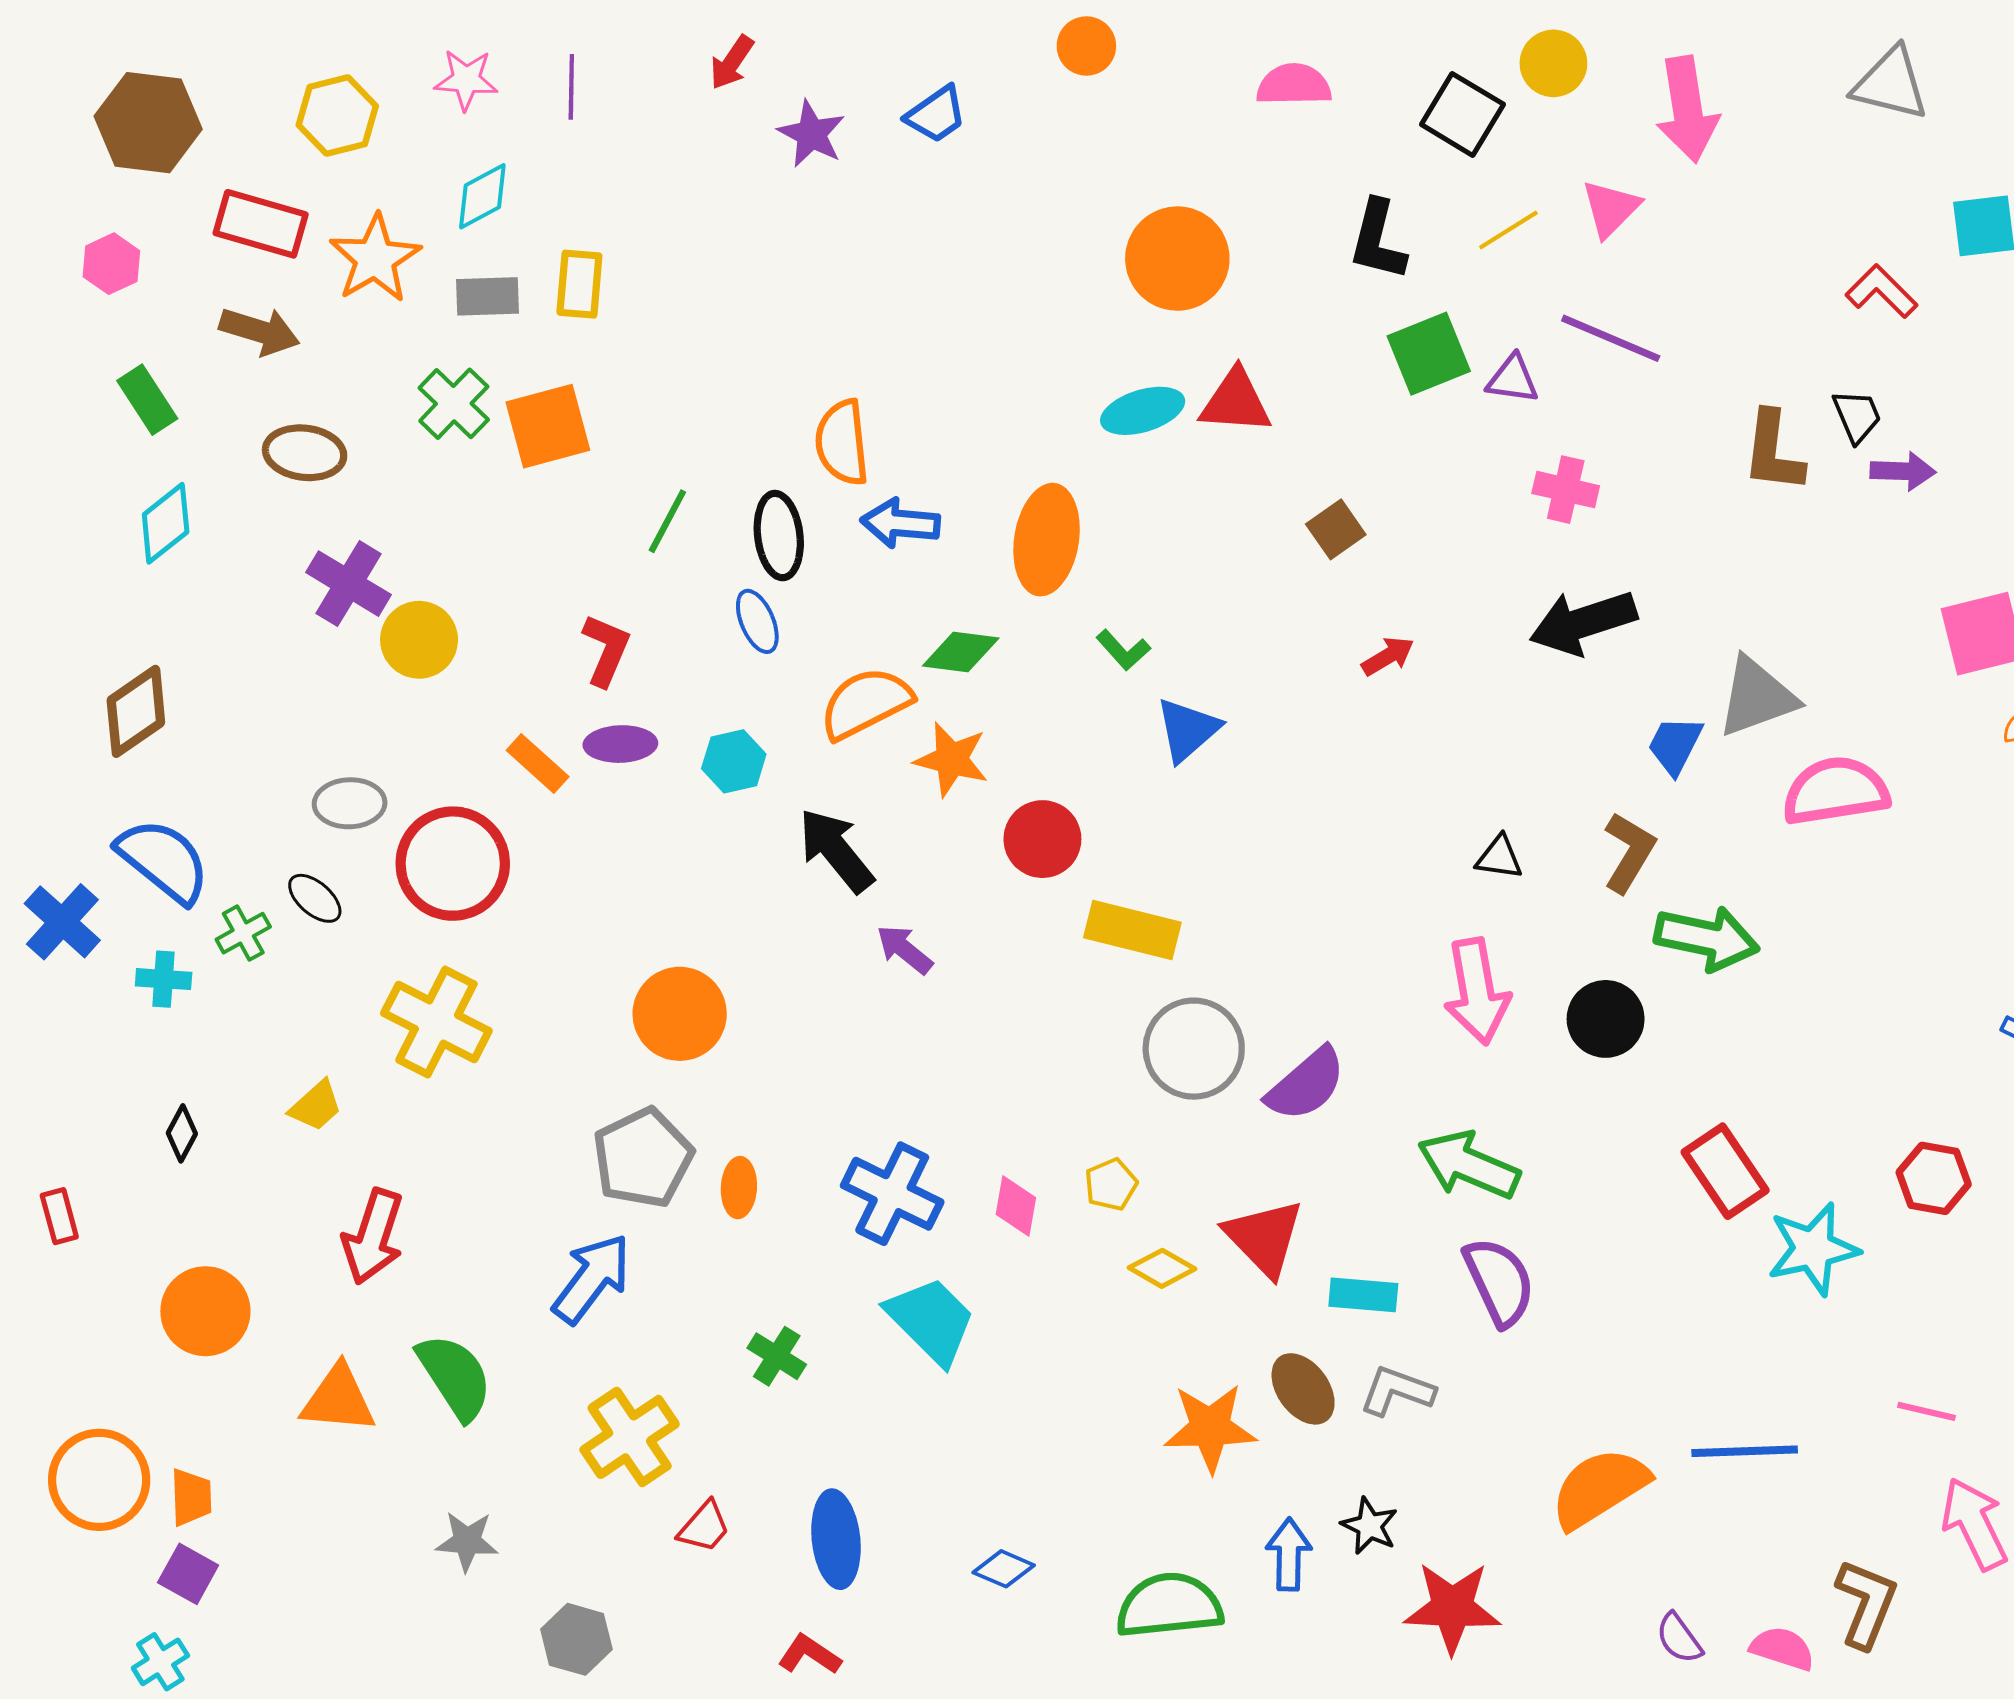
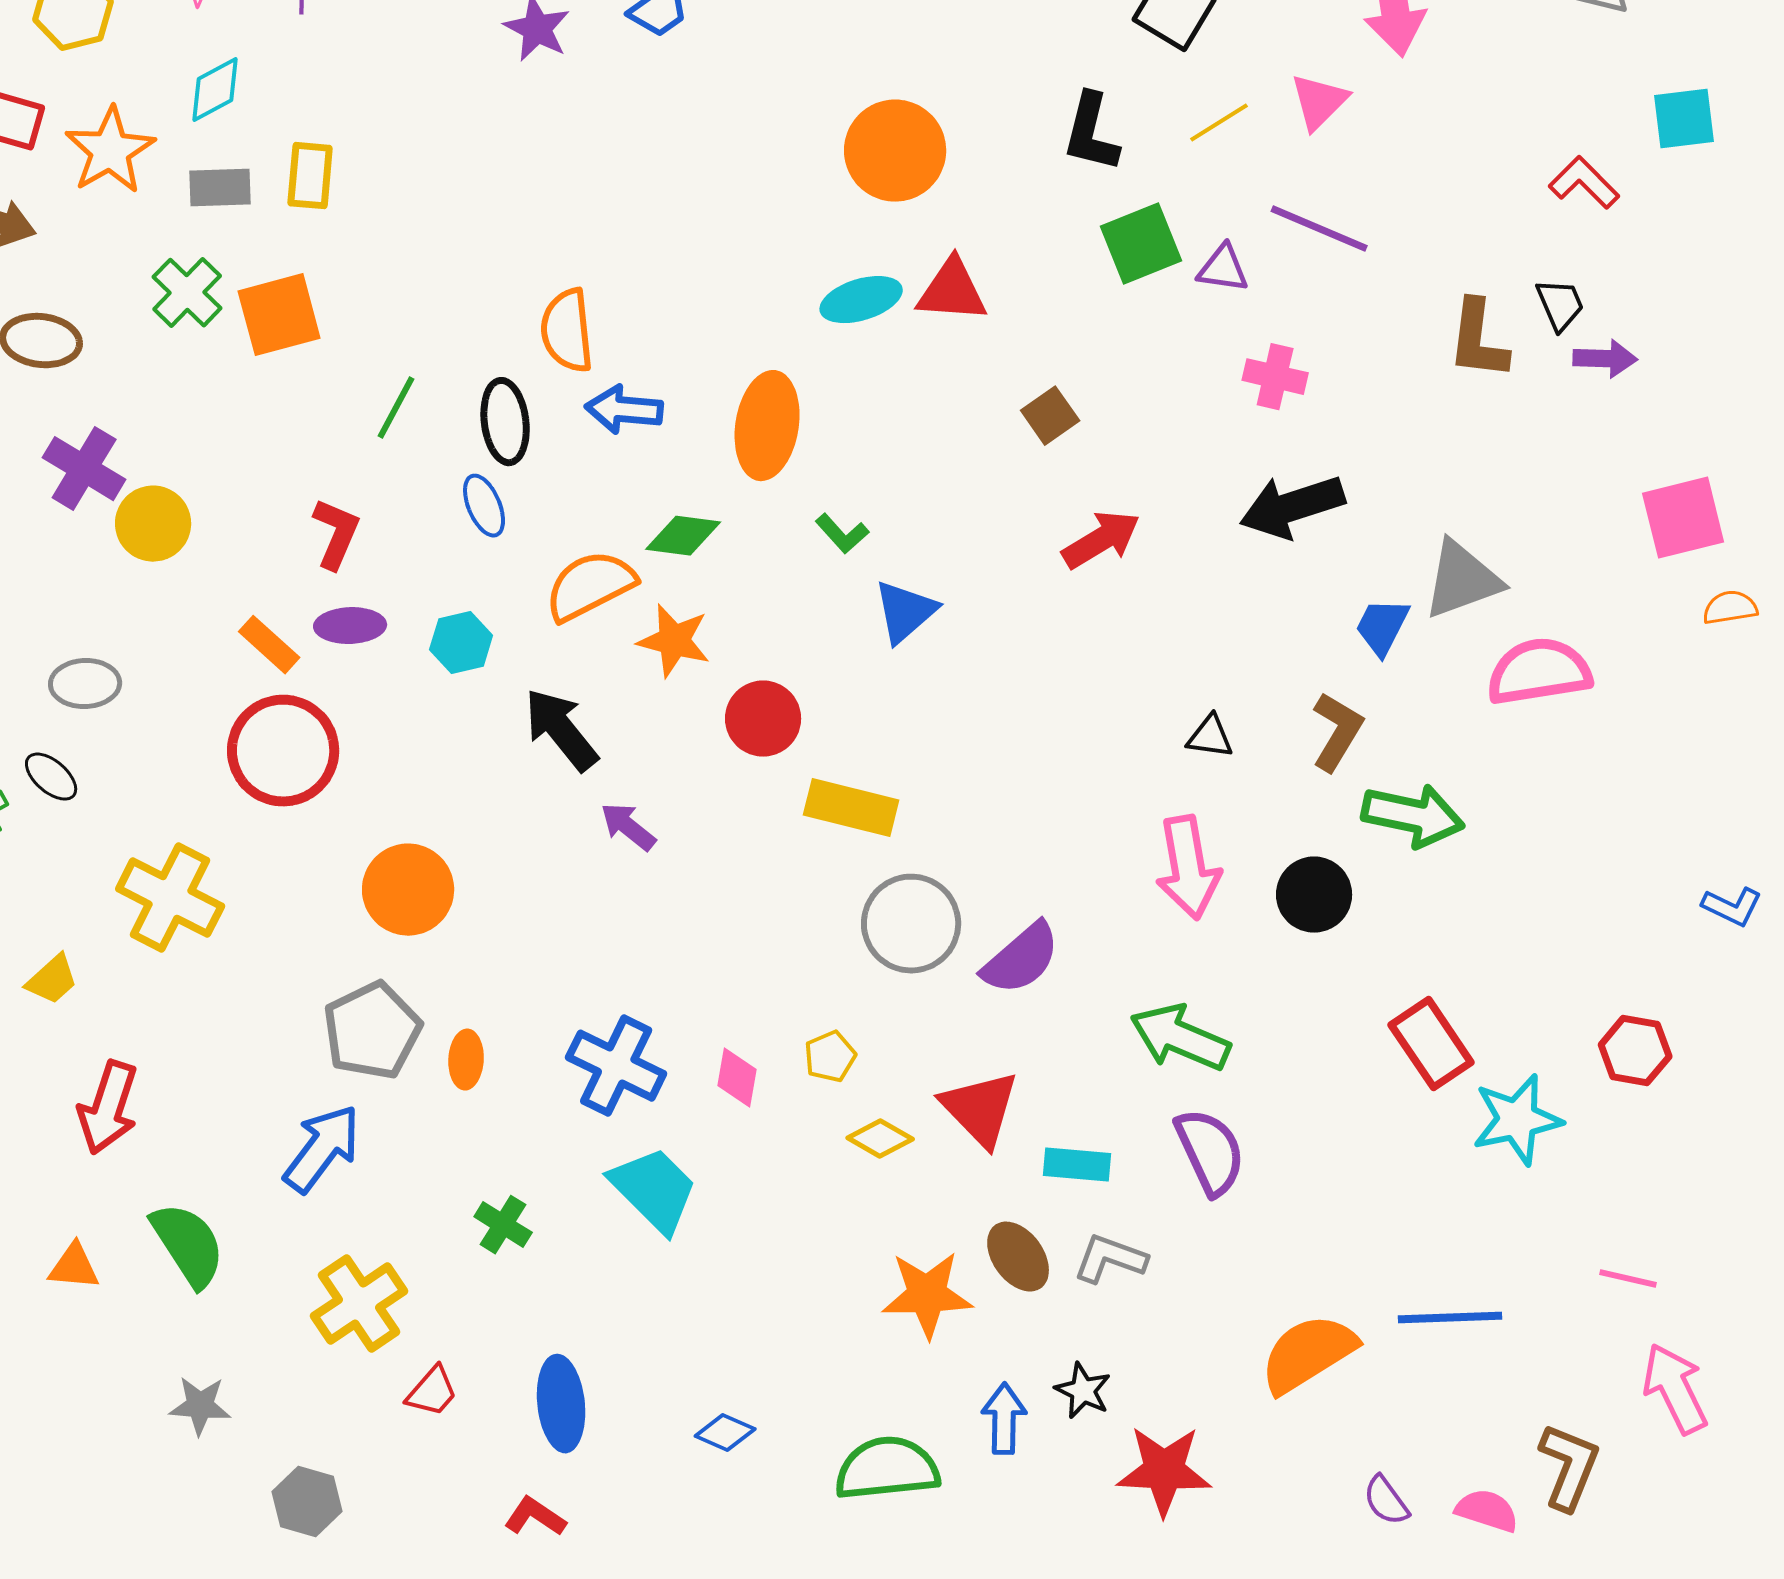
red arrow: (1388, 656) -> (1101, 540), size x1.5
red circle: (453, 864) -> (283, 751), moved
orange triangle: (338, 1399) -> (74, 1267), size x0.7

